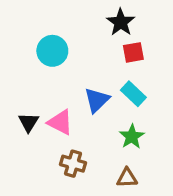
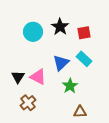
black star: (121, 22) -> (60, 27), moved
green star: (132, 137) -> (70, 86), moved
brown cross: (73, 164) -> (28, 103), moved, turned 35

